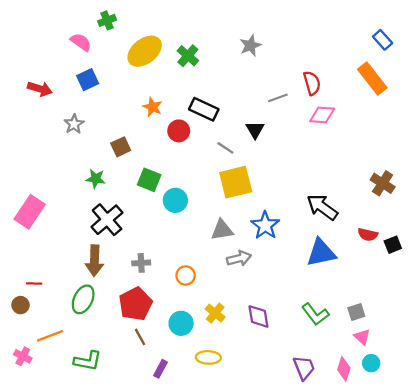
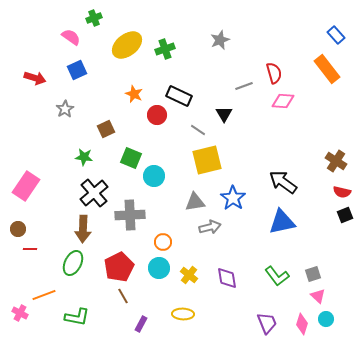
green cross: (188, 56) -> (165, 49), turned 30
red semicircle: (368, 234) -> (342, 192), moved
gray cross: (141, 263) -> (130, 215), moved, size x1.8
brown circle: (20, 305) -> (18, 229), moved
cyan circle: (181, 323) -> (159, 268), moved

